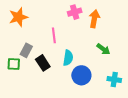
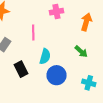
orange arrow: (94, 19) -> (86, 22), moved
black rectangle: (43, 63) -> (21, 69), moved

